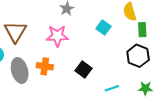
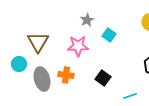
cyan square: (103, 28) -> (109, 35), moved

